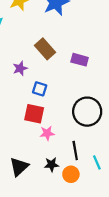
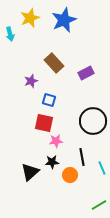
purple rectangle: (80, 60) -> (86, 73), turned -42
black star: (51, 165) -> (52, 162), moved
orange circle: (71, 174) -> (70, 175), moved

